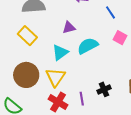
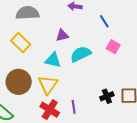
cyan triangle: (60, 53) -> (53, 60), turned 48
black cross: (104, 89) -> (107, 96), moved

